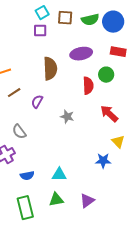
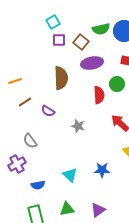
brown square: (65, 18) -> (81, 42), moved, turned 35
purple square: (40, 31) -> (59, 40), moved
purple semicircle: (37, 102) -> (48, 111), turned -88
blue star: (103, 161) -> (102, 170), moved
cyan triangle: (59, 175) -> (70, 175), moved, turned 42

